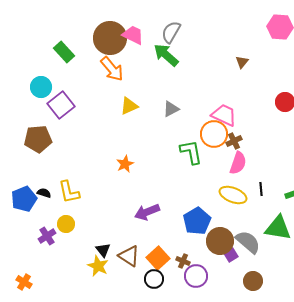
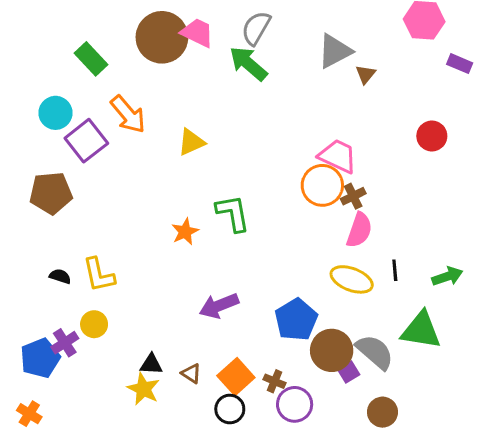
orange arrow: (112, 69) -> (128, 114), moved
gray triangle: (171, 109) -> (335, 51), moved, size x1.4
green L-shape: (191, 152) -> (233, 213), moved
blue pentagon: (24, 199) -> (40, 358), moved
black triangle: (103, 250) -> (151, 364), turned -49
brown triangle: (129, 256) -> (191, 374), size x0.6

